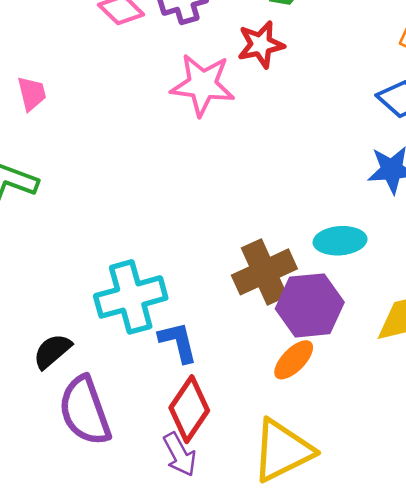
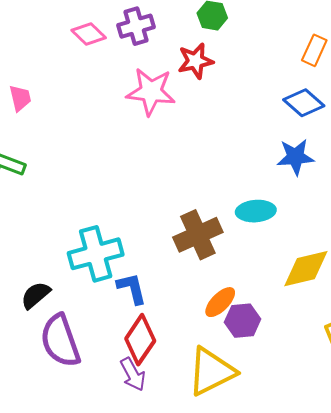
purple hexagon: (310, 305) -> (243, 321), moved, size x0.7

